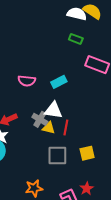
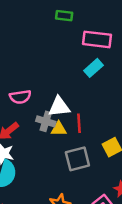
pink semicircle: (27, 81) -> (20, 97), moved
cyan rectangle: (59, 82) -> (93, 68), moved

